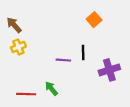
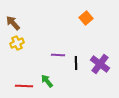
black line: (83, 52) -> (76, 63), moved
purple cross: (109, 70) -> (100, 64), turned -36

